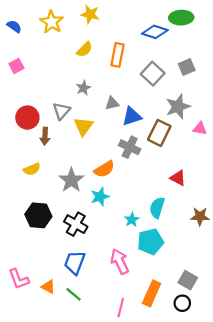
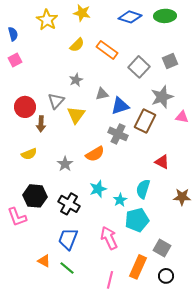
blue semicircle: (14, 26) -> (13, 34), moved, turned 40
blue diamond: (155, 32) -> (130, 17), moved
orange rectangle: (117, 55) -> (107, 50), turned -65
gray star: (71, 180) -> (65, 164), size x0.7
cyan star: (100, 197) -> (98, 189), moved
pink L-shape: (19, 279) -> (17, 217), moved
gray square: (188, 280) -> (162, 248), moved

